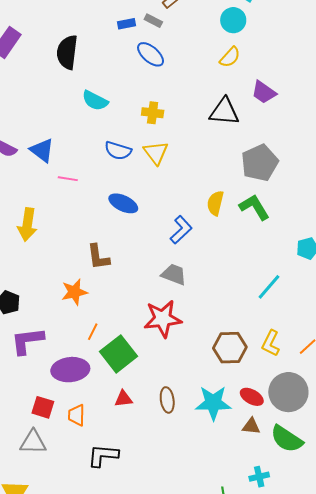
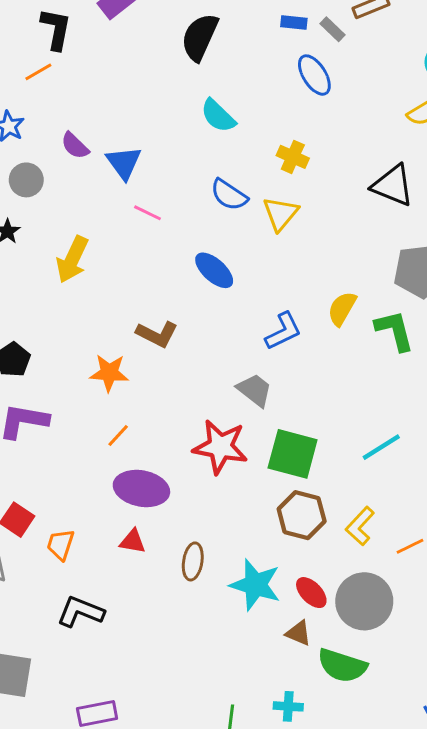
brown L-shape: (98, 257) -> (157, 334), turned -72
green square: (118, 354) -> (293, 454), moved, turned 36
purple ellipse: (70, 370) -> (141, 488), moved
green semicircle: (287, 439) -> (342, 666), turned -32

